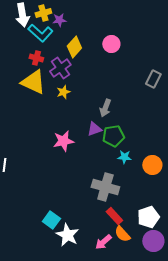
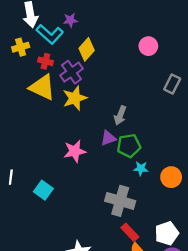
yellow cross: (43, 13) -> (21, 47), moved
pink circle: (111, 44) -> (148, 46), moved
yellow star: (63, 92) -> (75, 98), size x1.6
cyan square: (51, 220) -> (43, 190), moved

